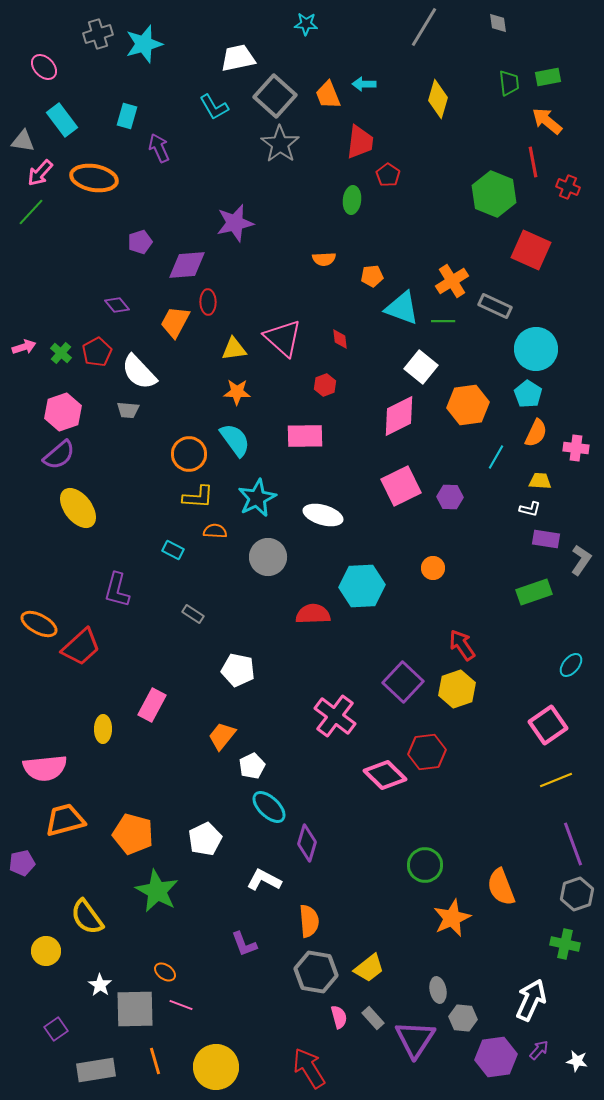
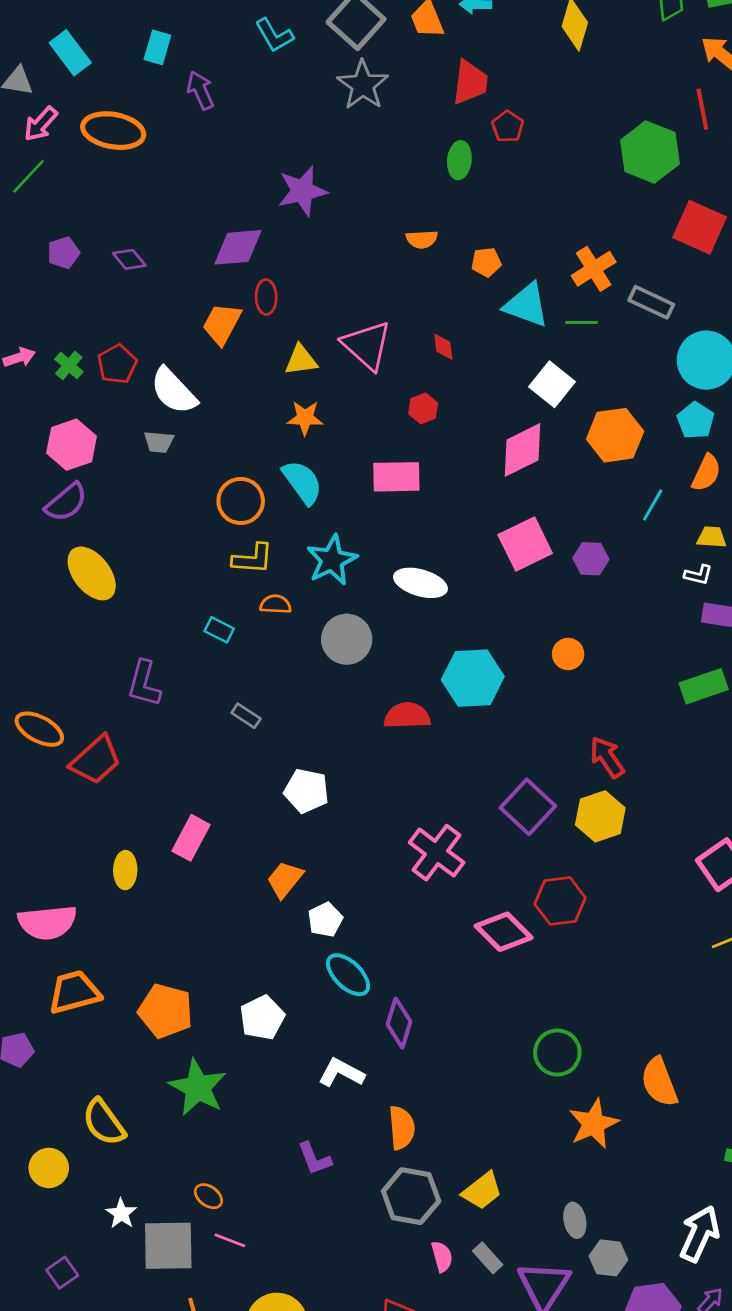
purple pentagon: (140, 242) -> (63, 253), moved
purple diamond: (117, 305) -> (129, 259), moved

